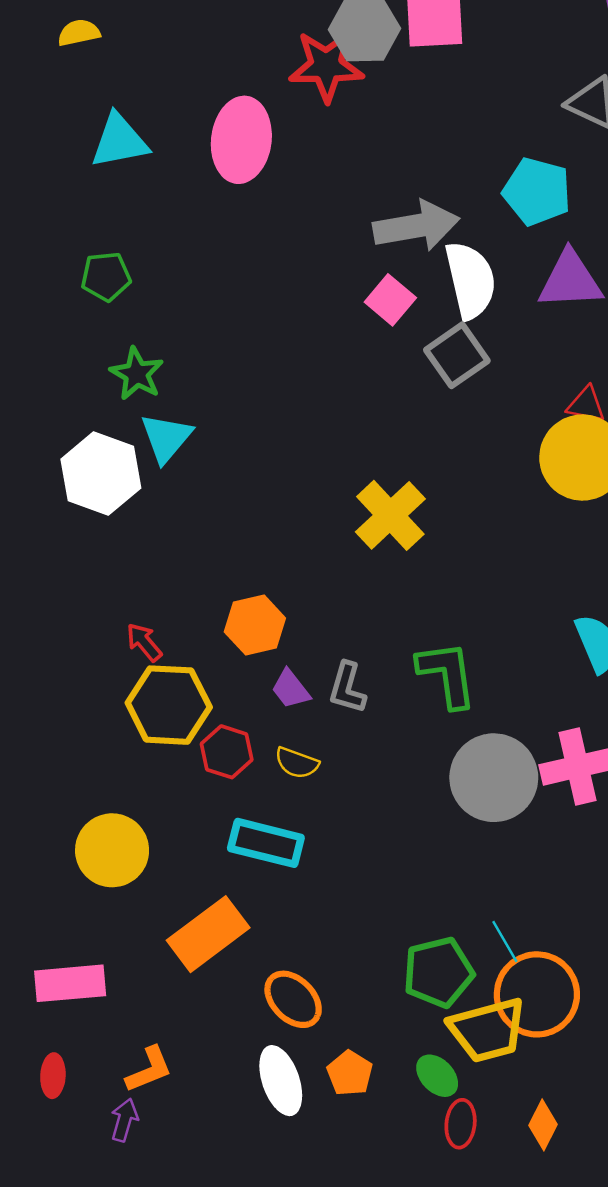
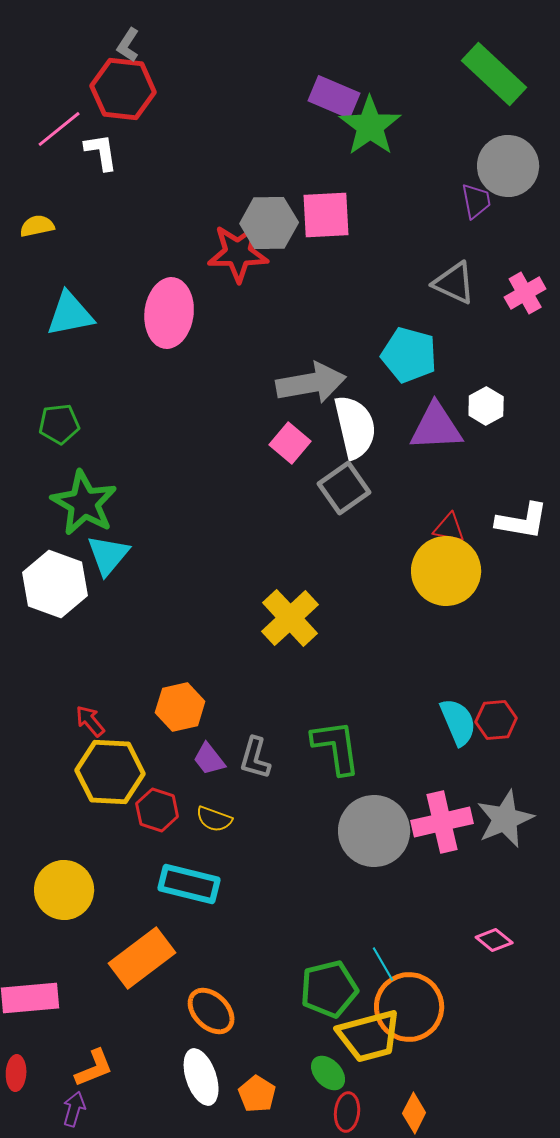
green star: (137, 374) -> (84, 503), size x1.5
orange pentagon: (350, 1073) -> (257, 1094), moved

